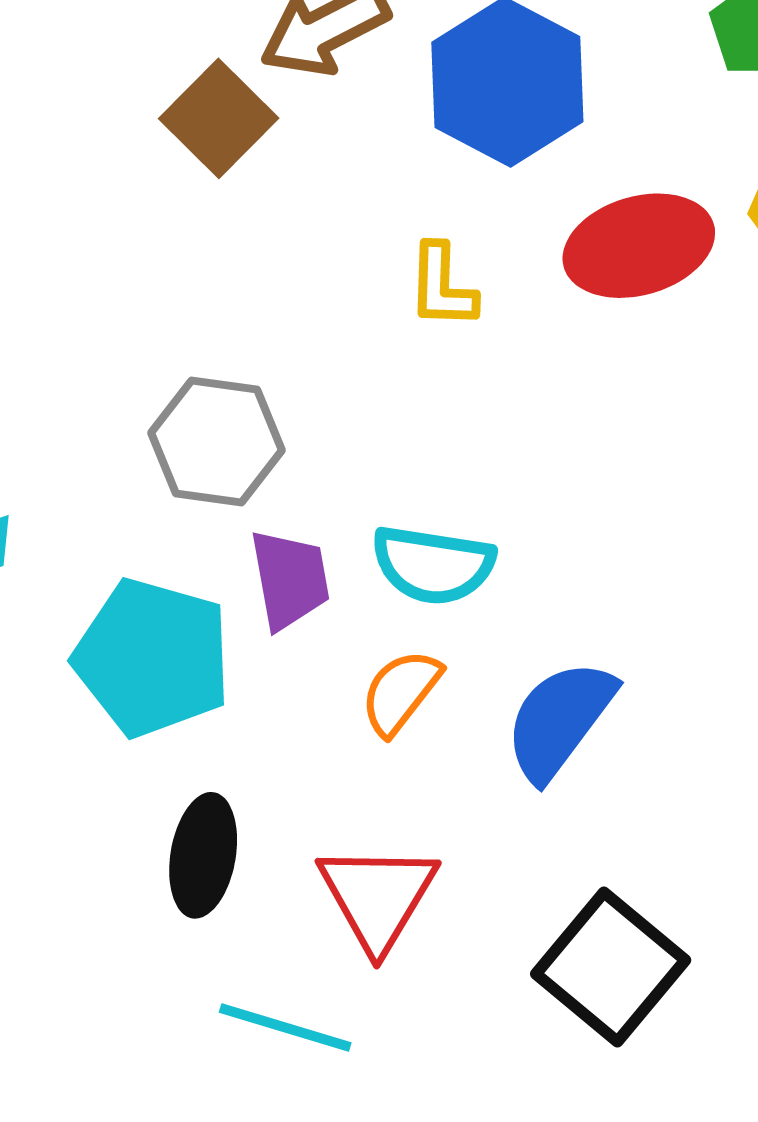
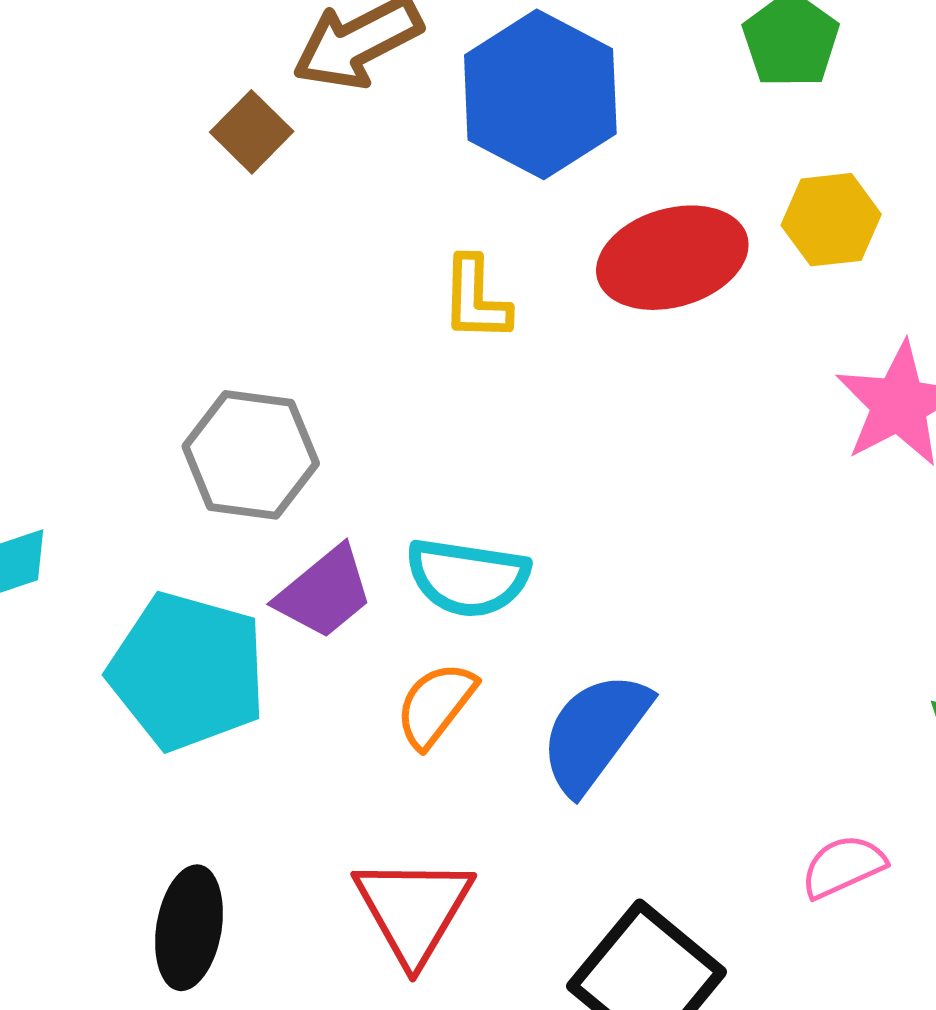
brown square: (219, 118) -> (252, 132), size x0.7
purple trapezoid: (290, 579) -> (324, 593), turned 61
black ellipse: (203, 855) -> (189, 928), moved

